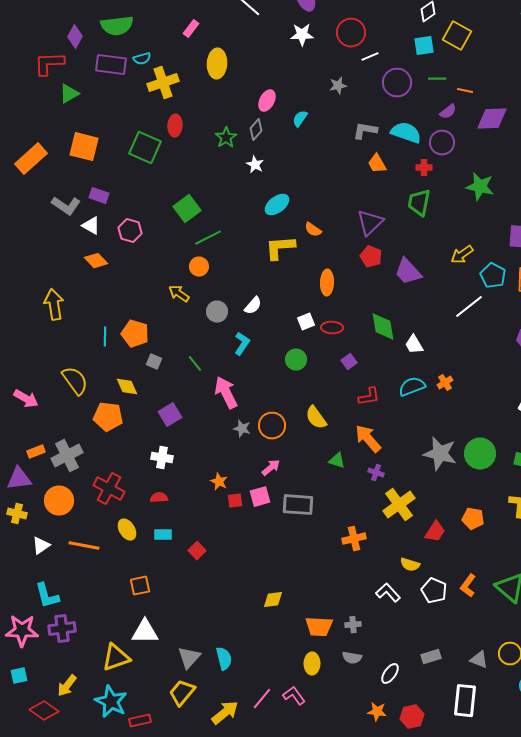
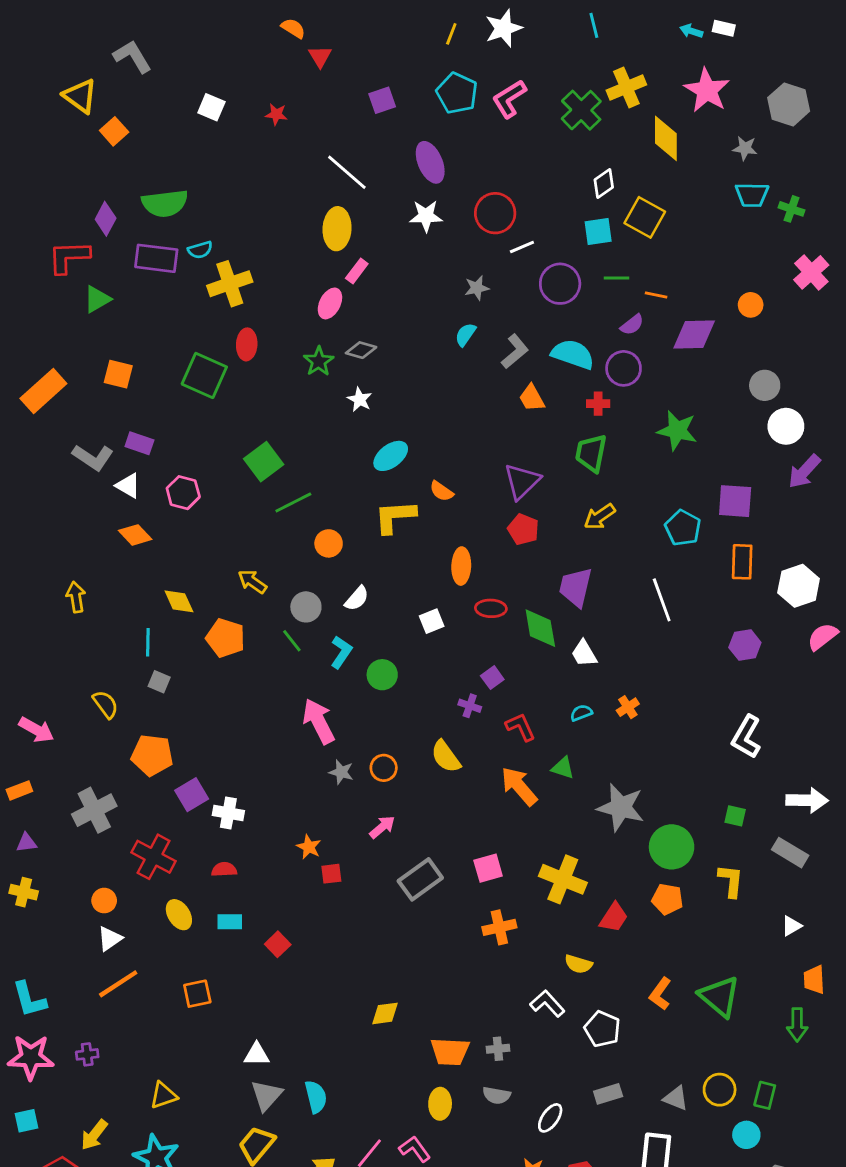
pink rectangle: (191, 29) -> (357, 271), moved
yellow ellipse: (217, 64) -> (337, 229), moved
pink ellipse: (267, 101) -> (330, 303), moved
cyan semicircle: (300, 119) -> (465, 335), moved
gray diamond: (256, 130) -> (361, 350), turned 65
gray L-shape: (365, 131) -> (515, 351), turned 130
orange square: (84, 147) -> (118, 374), size x0.7
yellow arrow: (462, 255) -> (600, 517), moved
orange circle: (199, 267) -> (329, 543), moved
purple trapezoid: (408, 272) -> (576, 587), moved, turned 56
cyan pentagon: (493, 276) -> (683, 528), moved
yellow arrow: (54, 305) -> (76, 597), size x0.7
white line: (469, 307) -> (662, 600), turned -72
red ellipse: (332, 328) -> (491, 608), moved
orange pentagon: (135, 334) -> (226, 638), moved
green circle: (296, 360) -> (382, 675), moved
gray square: (154, 362) -> (159, 682), moved
green line: (195, 364) -> (292, 641), moved
yellow semicircle: (75, 381) -> (106, 704), size x0.7
yellow diamond: (127, 387) -> (179, 601), moved
cyan semicircle: (412, 387) -> (581, 713), size x0.6
red L-shape: (369, 397) -> (521, 727), turned -105
purple square: (170, 415) -> (192, 795), moved
orange circle: (272, 426) -> (384, 768), size x0.7
orange rectangle: (36, 452) -> (19, 790), moved
green circle: (480, 454) -> (672, 847), moved
green triangle: (337, 461) -> (563, 768), moved
purple cross: (376, 473) -> (470, 706), moved
purple triangle: (19, 479) -> (26, 843), size x0.6
pink square: (260, 497) -> (488, 868), moved
orange circle: (59, 501) -> (104, 901), moved, size x0.6
gray rectangle: (298, 505) -> (420, 879), turned -40
yellow cross: (399, 505) -> (563, 879), turned -32
white triangle: (41, 546) -> (110, 939), moved
orange line: (84, 546) -> (118, 984), moved, turned -44
white pentagon: (434, 591) -> (602, 1029), moved
cyan L-shape: (47, 596) -> (29, 999), moved
purple cross: (62, 629) -> (87, 1054), size x0.6
white triangle: (145, 632) -> (257, 1054), moved, size x0.7
yellow triangle: (116, 658) -> (163, 1095), size x0.7

